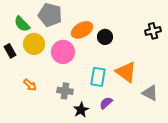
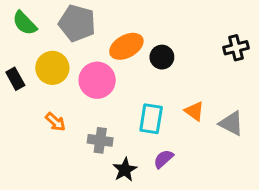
green semicircle: (22, 24) -> (25, 23), moved
orange triangle: (126, 72) -> (194, 111), size x0.6
orange arrow: (30, 85) -> (55, 122), moved
gray triangle: (150, 93) -> (231, 123), moved

